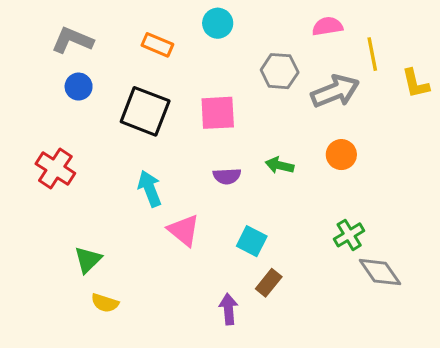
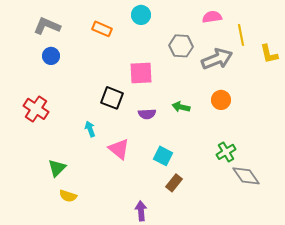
black square: (145, 111) -> (112, 98), moved, size x0.7
cyan arrow: (150, 189) -> (90, 129), moved, size x0.7
purple arrow: (229, 309) -> (141, 211), moved

